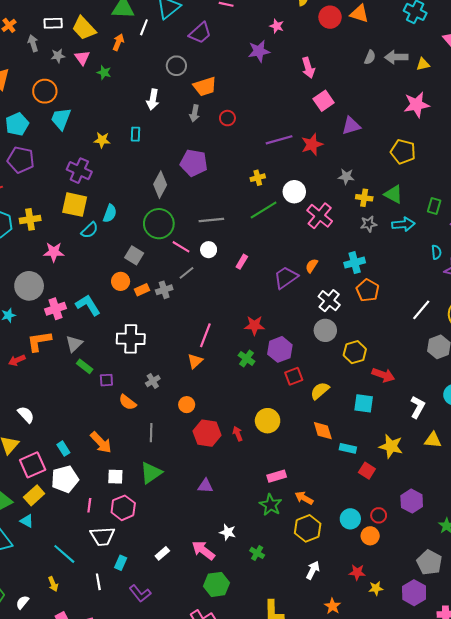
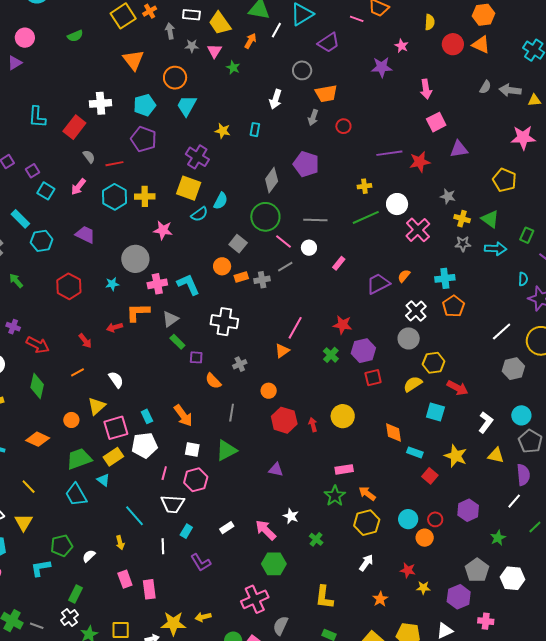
yellow semicircle: (320, 391) -> (413, 384), moved

